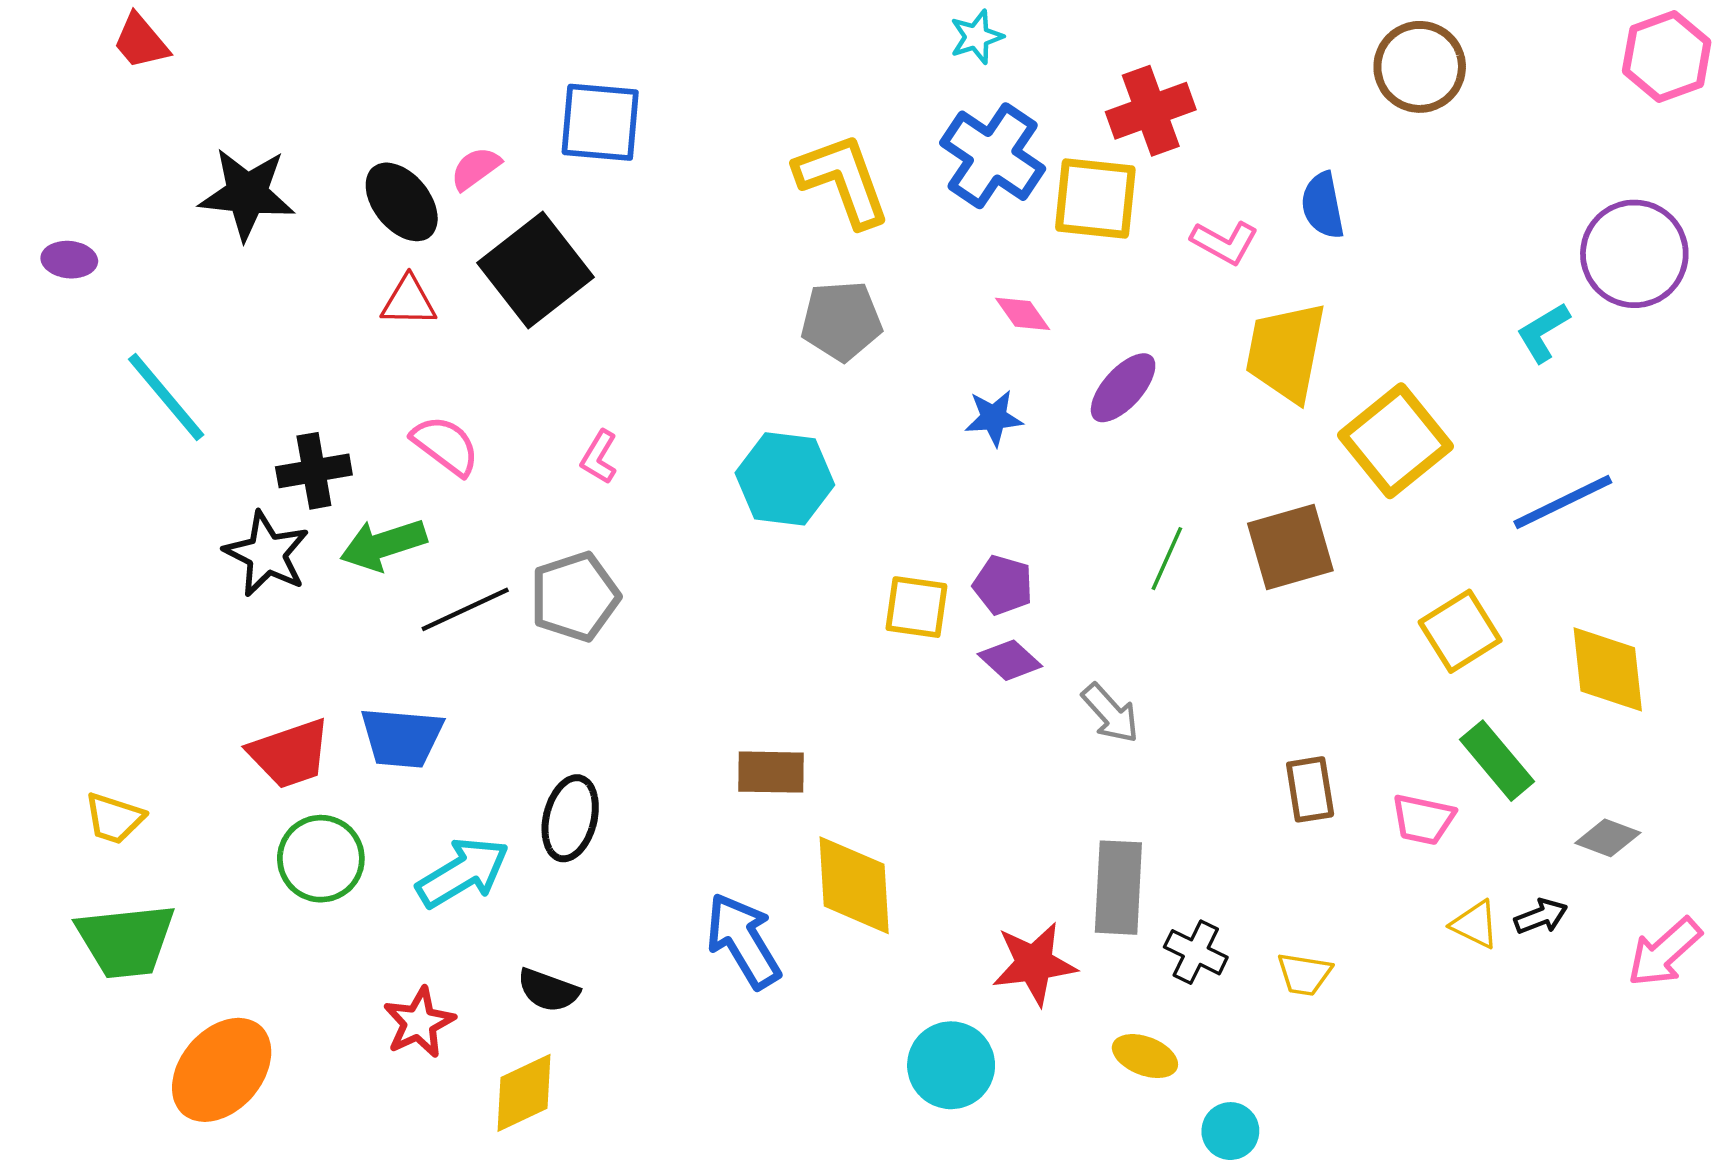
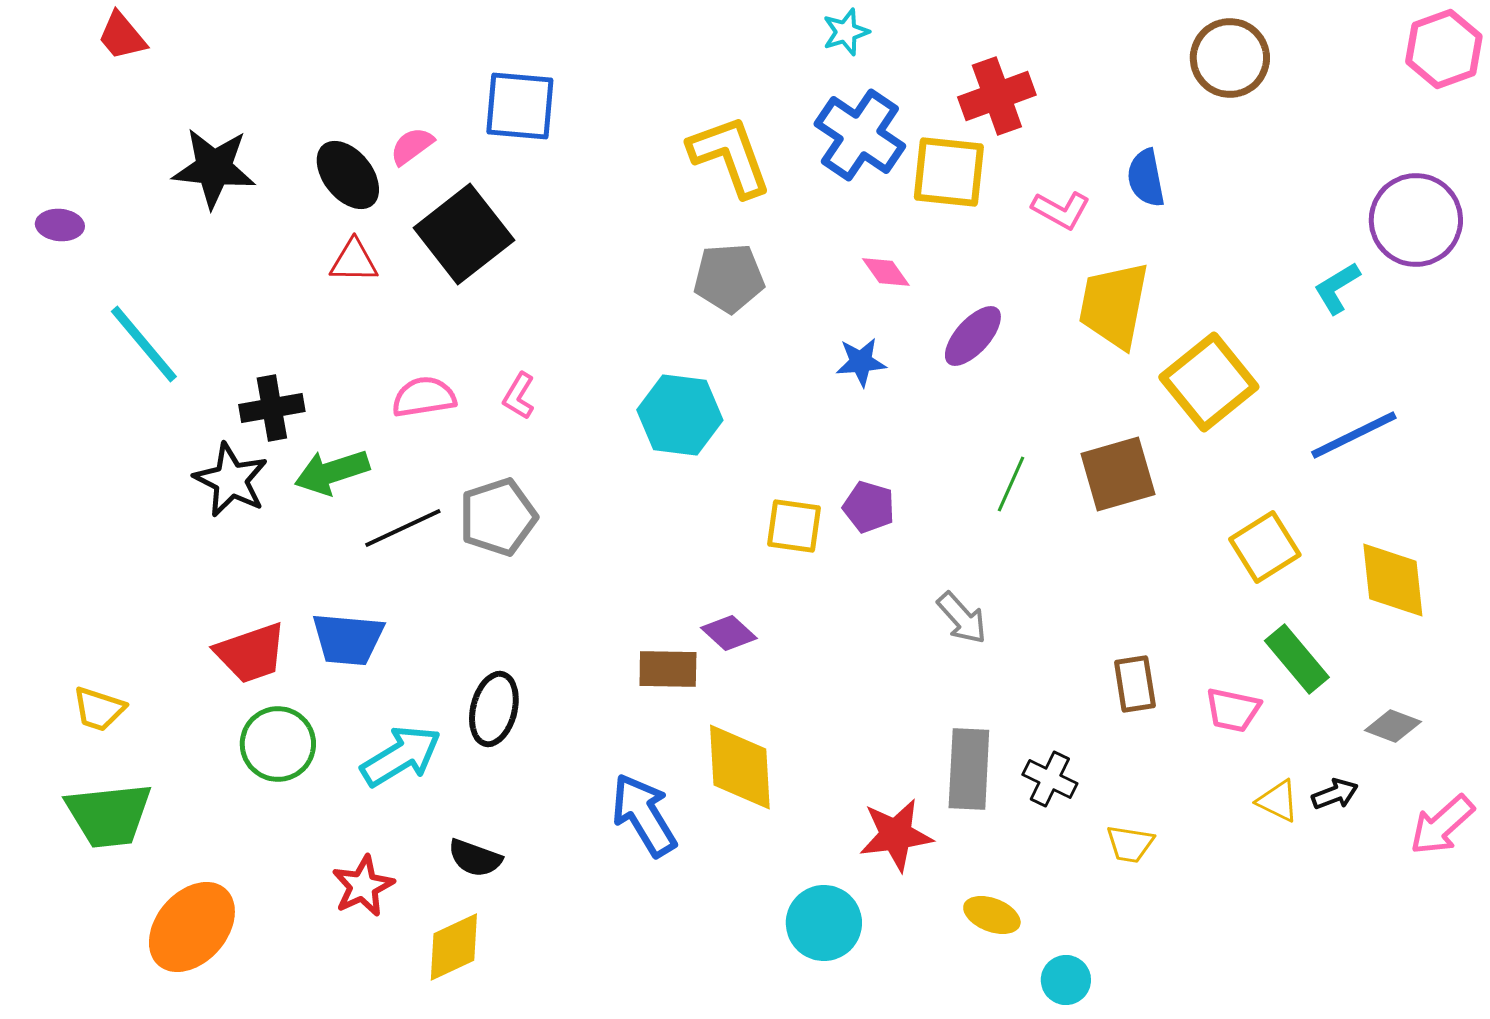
pink semicircle: (446, 445) -> (424, 397), moved, turned -46
purple diamond: (1010, 660) -> (729, 633), moved
black cross: (1196, 952) -> (1050, 779), moved

